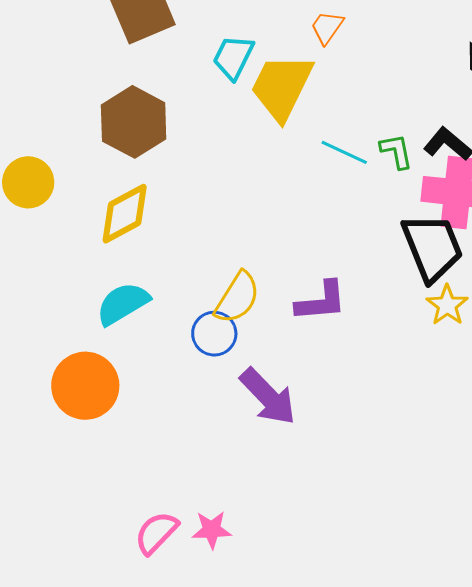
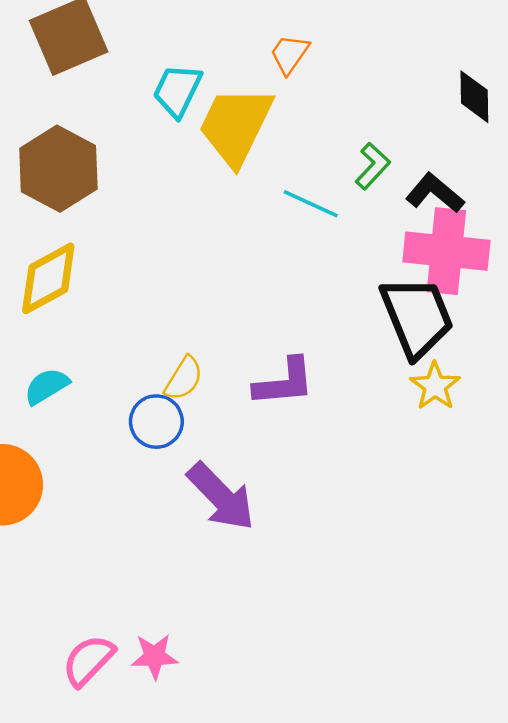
green L-shape: (396, 151) -> (373, 166), moved, turned 54
yellow semicircle: (237, 298) -> (184, 379), size x0.7
cyan semicircle: (123, 304) -> (47, 386), size x0.7

